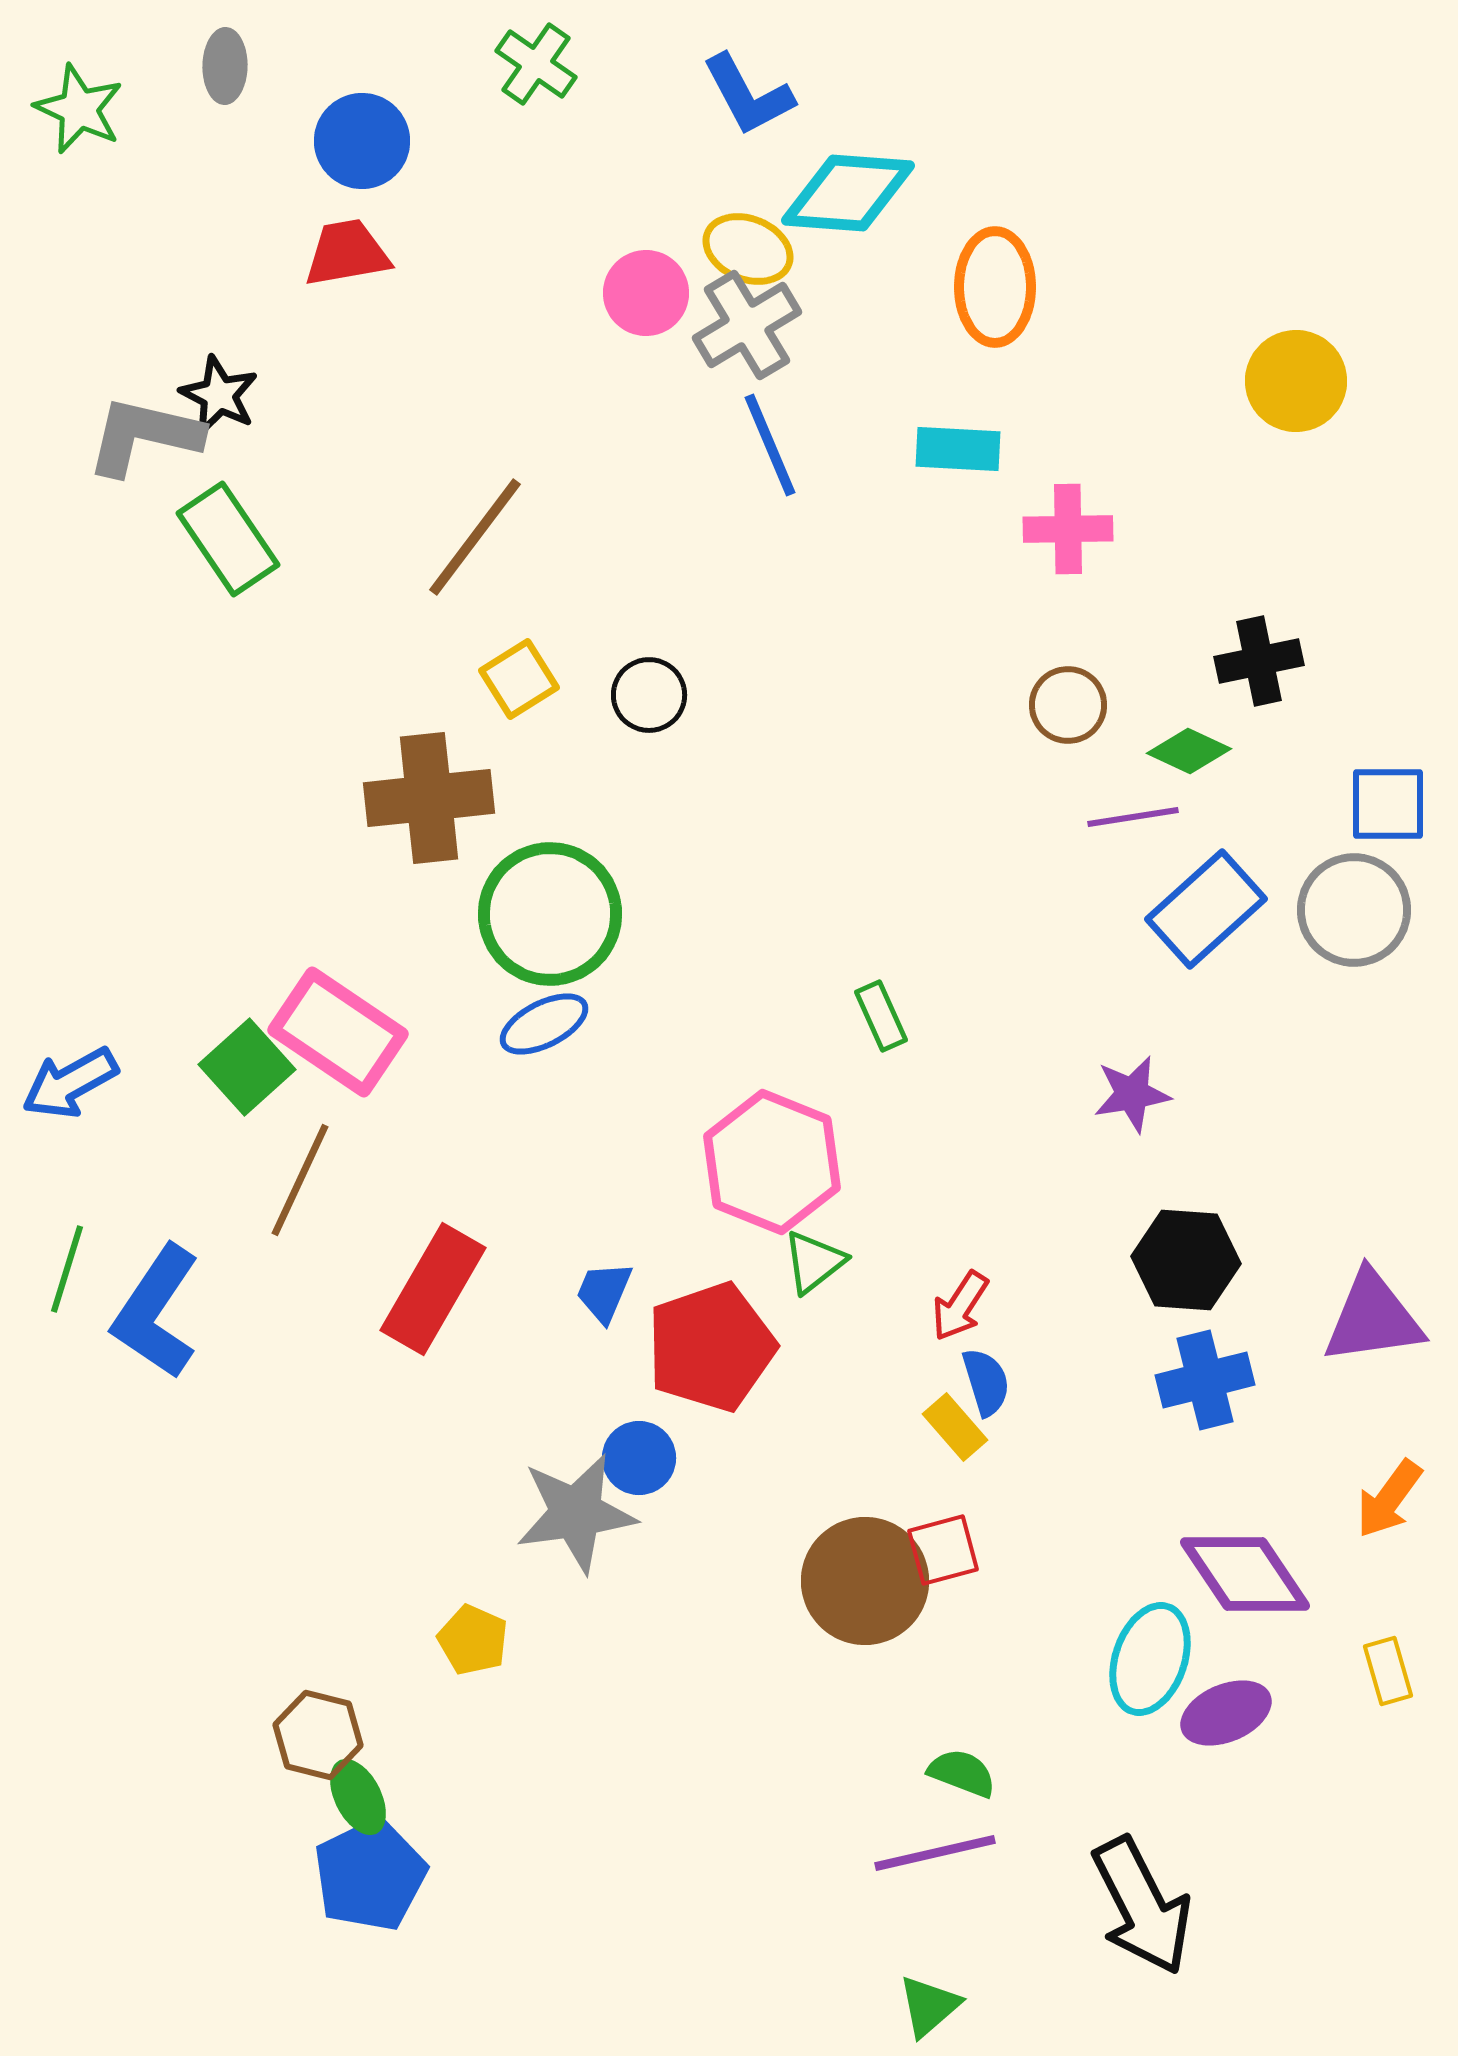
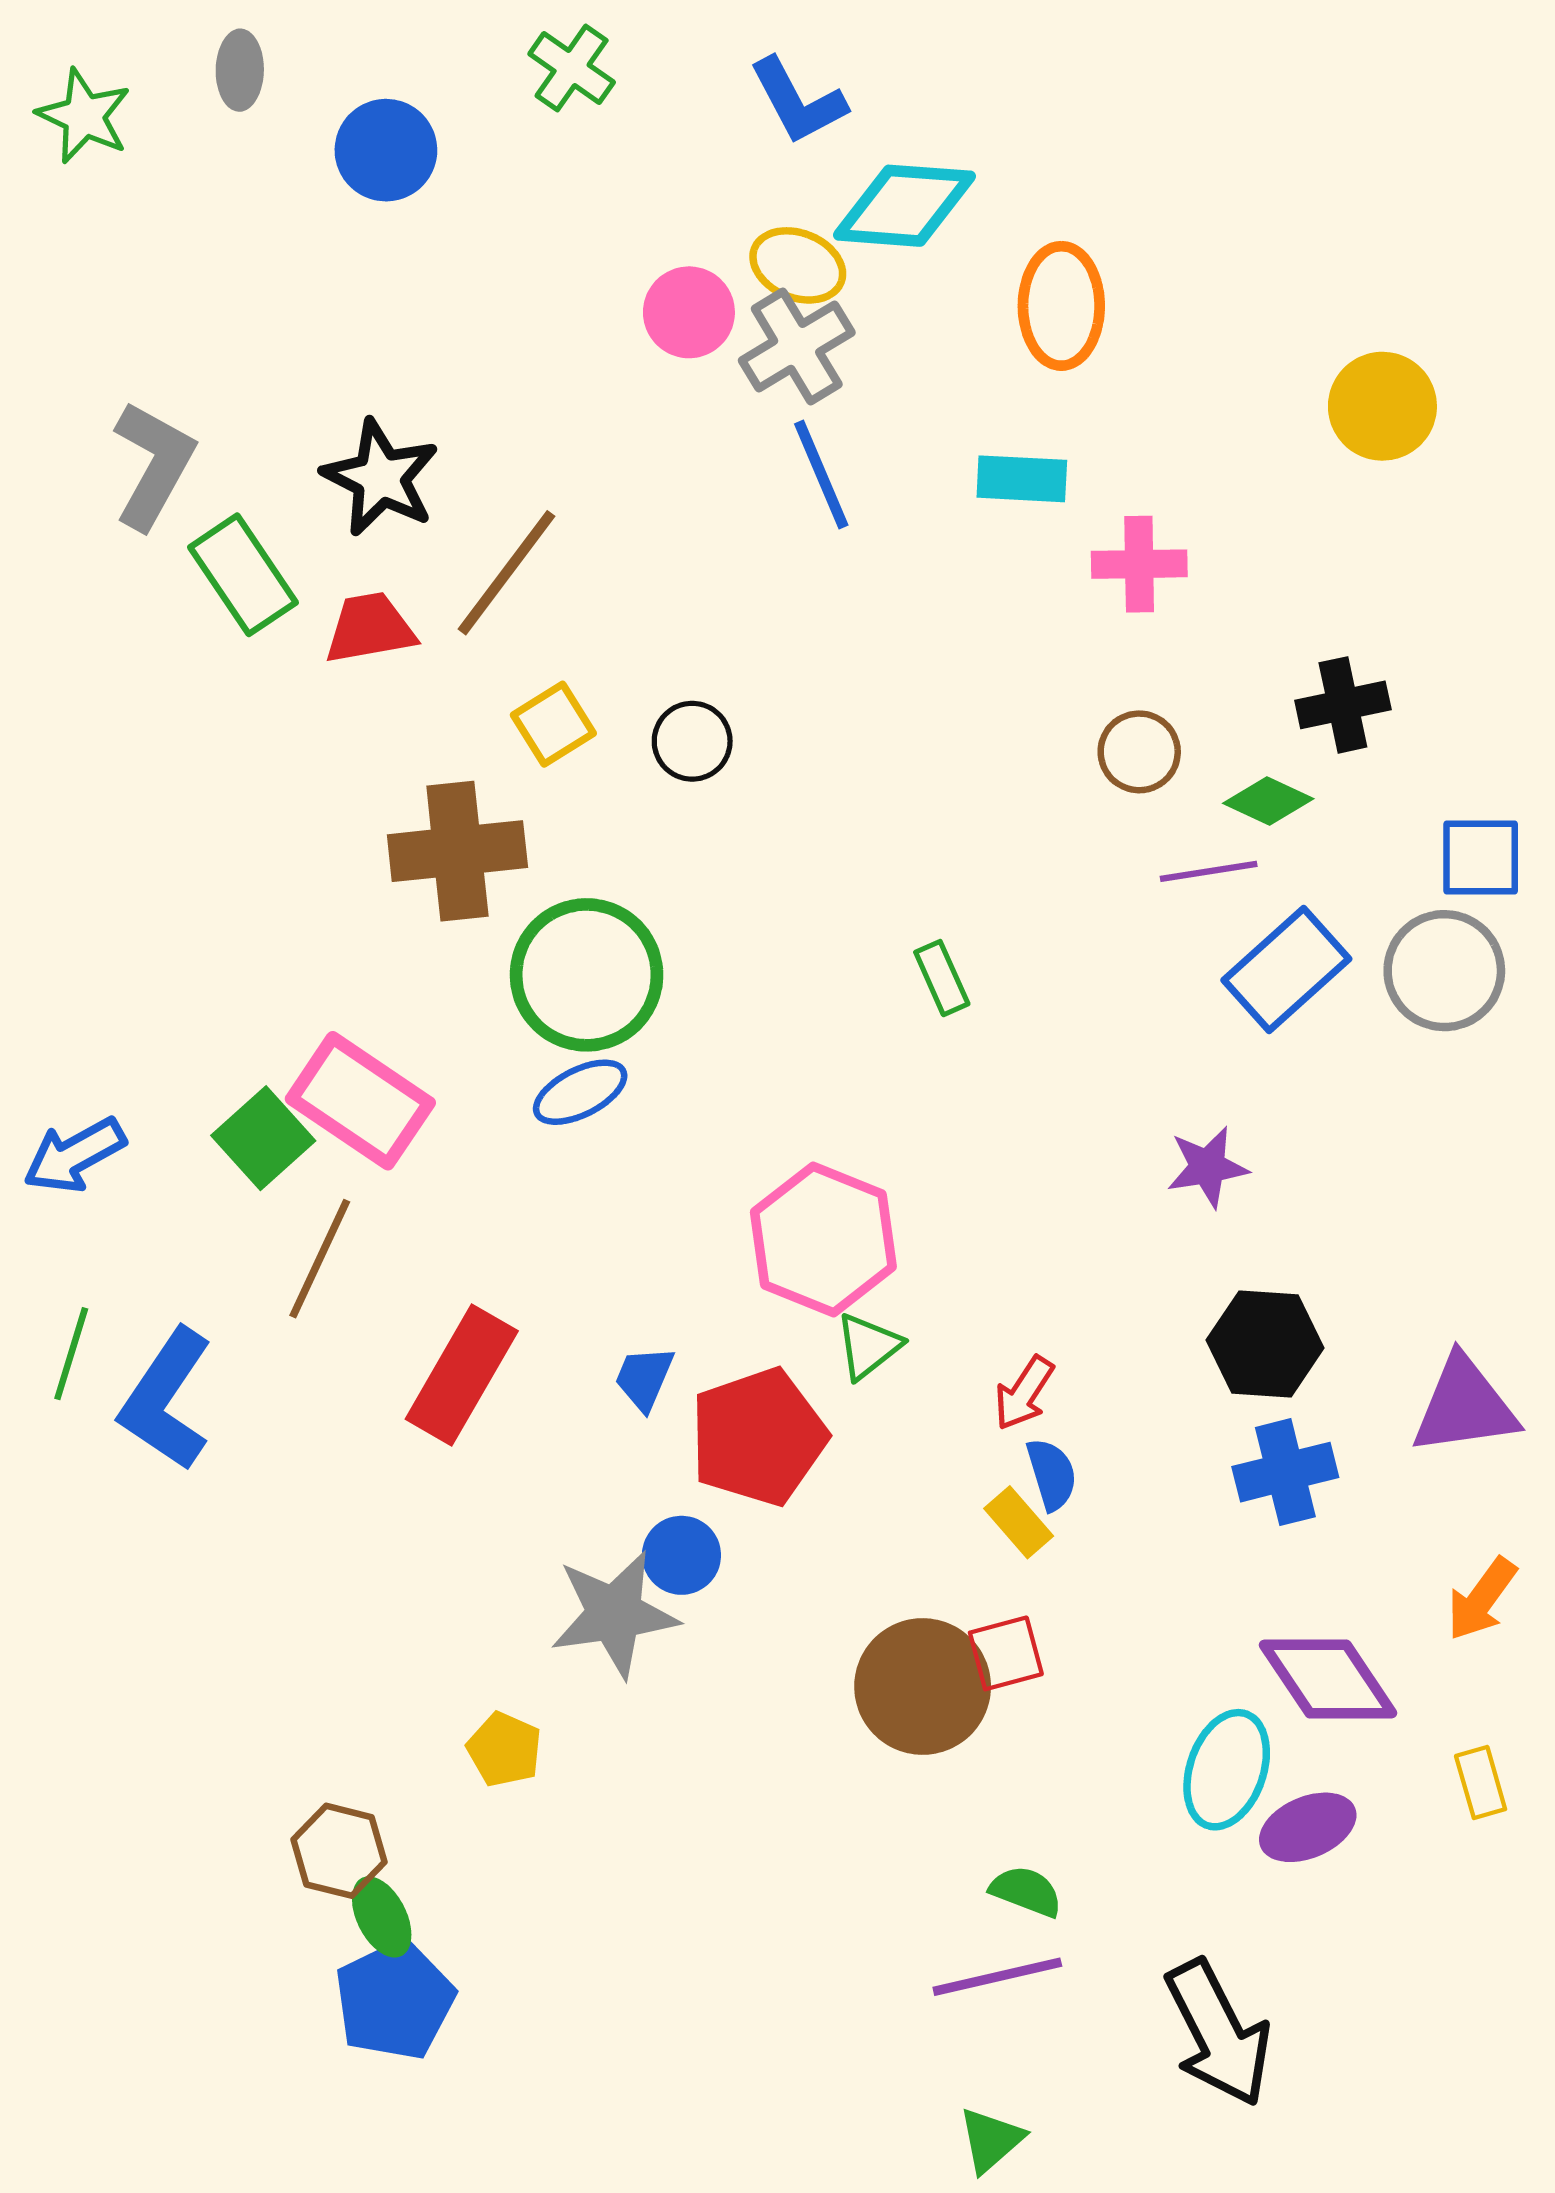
red trapezoid: (347, 253) -> (370, 628), moved
black star: (219, 395) -> (381, 478), moved, size x1.4
gray L-shape: (144, 436) -> (153, 465), turned 106
green rectangle: (881, 1016) -> (942, 978), moved

